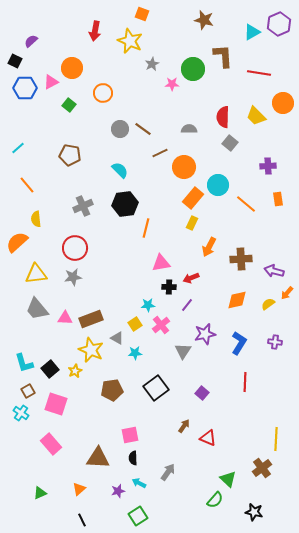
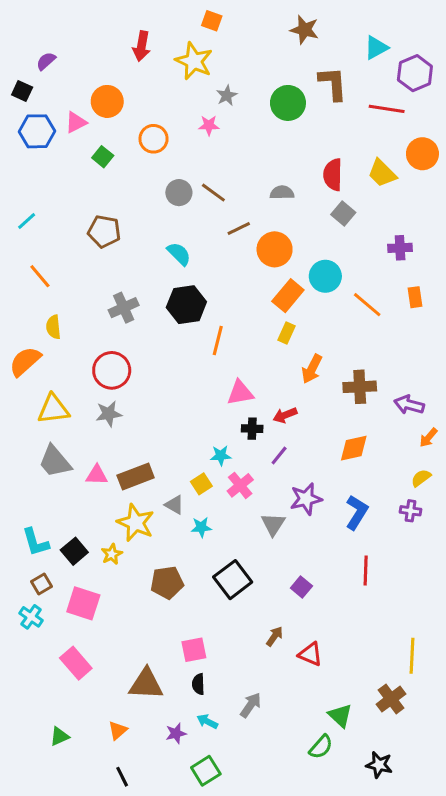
purple hexagon: (279, 24) -> (415, 73), moved
pink star: (172, 84) -> (209, 125), moved
yellow semicircle: (268, 304) -> (421, 478), moved

